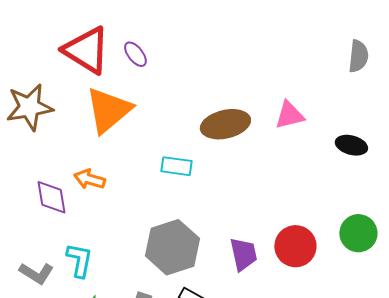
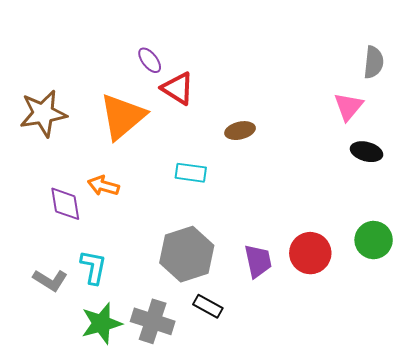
red triangle: (86, 50) -> (178, 88), moved, size x0.7
pink triangle: (289, 115) -> (348, 106), moved, turned -36
brown ellipse: (225, 124) -> (240, 131), size x0.6

